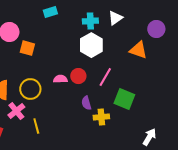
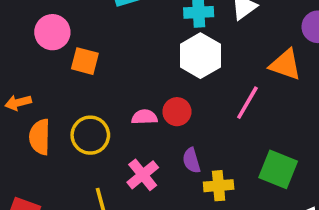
pink line: (105, 77) -> (247, 103), moved
green square: (124, 99) -> (278, 169), moved
pink cross: (16, 111) -> (143, 175), moved

